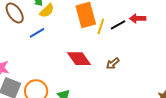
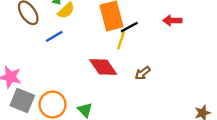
black line: (118, 25) -> (129, 27), moved
yellow line: (101, 26) -> (121, 40), moved

